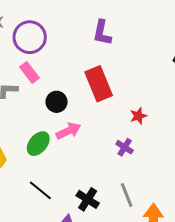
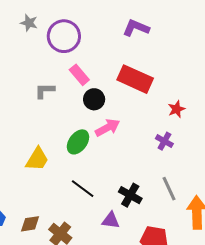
purple L-shape: (102, 33) -> (136, 28), turned 104
pink rectangle: (30, 73) -> (79, 75), moved
red rectangle: (99, 84) -> (135, 79), turned -40

